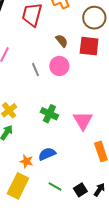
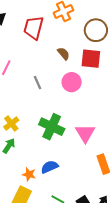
pink circle: (59, 66) -> (72, 82), moved
green cross: (49, 114) -> (52, 127), size x1.4

